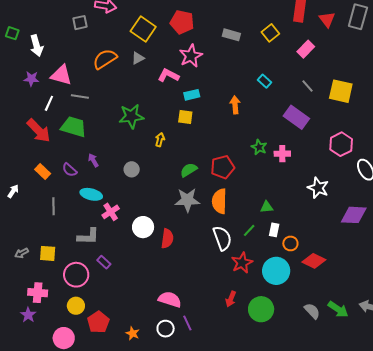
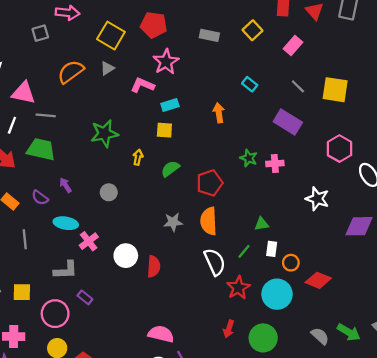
green semicircle: (189, 170) -> (170, 169), moved
gray star: (187, 200) -> (173, 222), size x0.7

